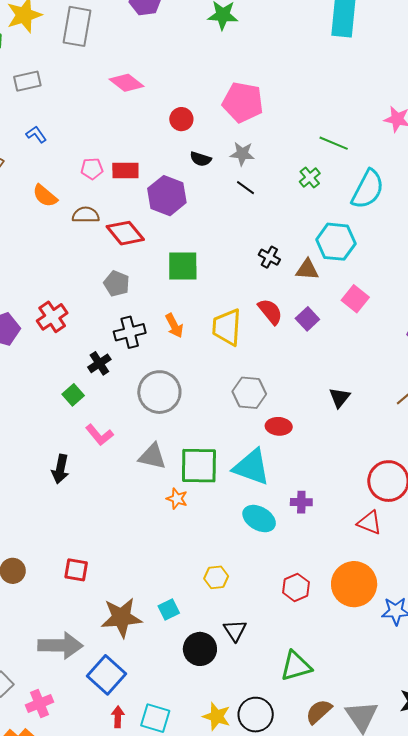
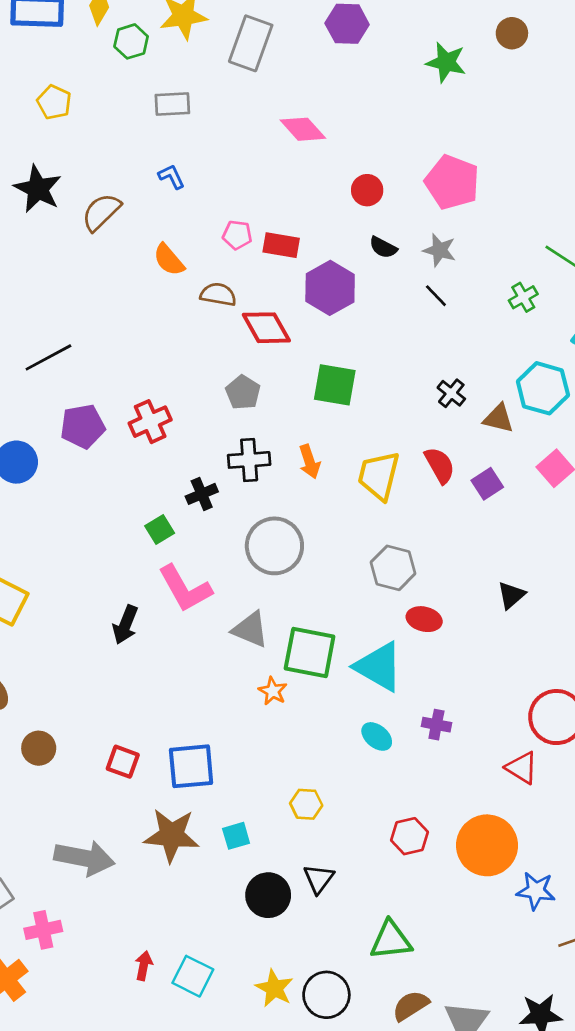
pink L-shape: (99, 435) -> (185, 589), size x1.5
cyan ellipse: (259, 519) -> (377, 736), size x0.7
blue square: (106, 675) -> (191, 766), moved, turned 33

